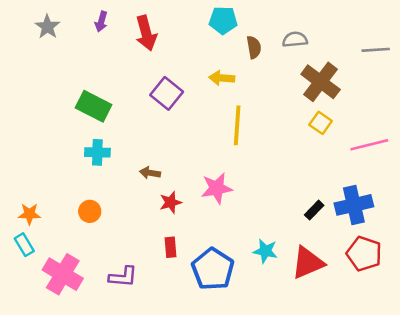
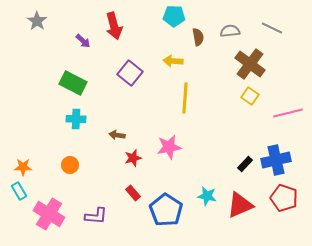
purple arrow: (101, 22) -> (83, 41), moved, turned -63
gray line: (376, 50) -> (272, 28), moved, turned 30
red rectangle: (171, 247) -> (133, 193), turned -35

